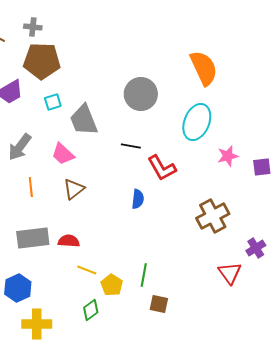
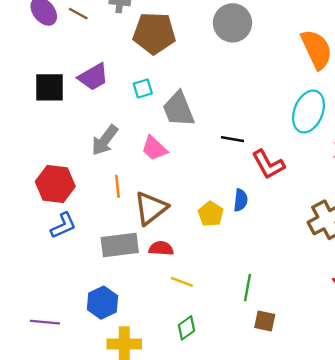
brown pentagon: (42, 61) -> (154, 33), moved
gray circle: (141, 94) -> (233, 23), moved
brown triangle: (74, 189) -> (151, 208), moved, size x1.4
yellow pentagon: (112, 285) -> (211, 214), moved

